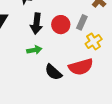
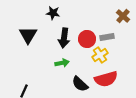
gray rectangle: (82, 22) -> (107, 37), turned 56
yellow cross: (94, 41) -> (100, 55), moved

